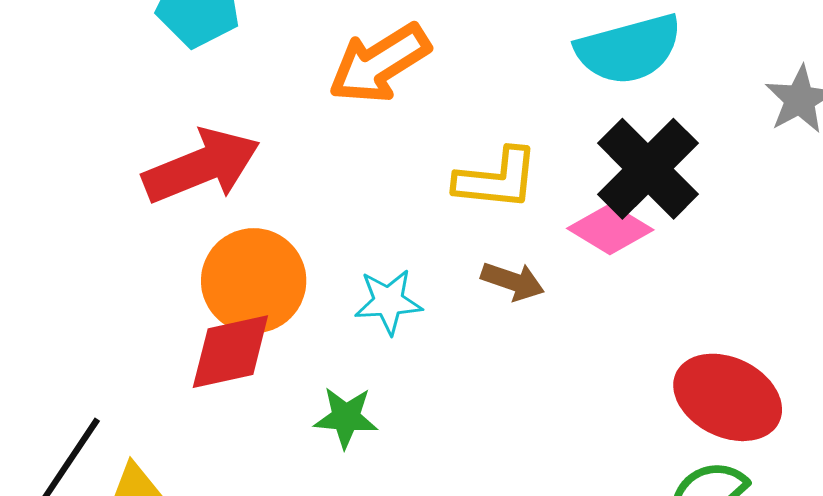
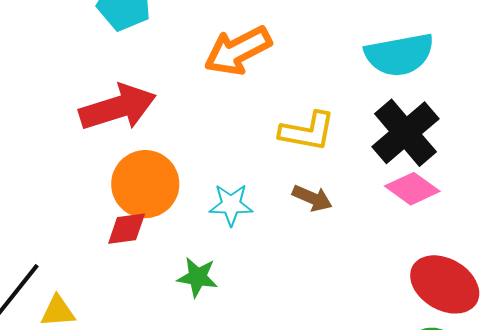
pink diamond: (610, 229) -> (412, 189), moved
red diamond: (230, 352) -> (127, 229), size x0.7

